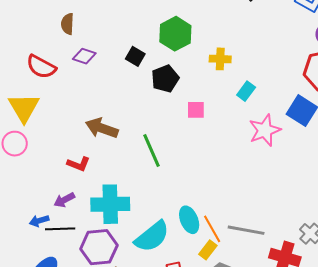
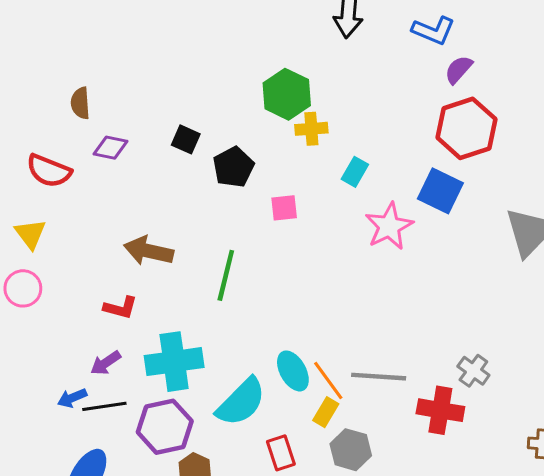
green hexagon: (175, 34) -> (287, 94), moved
yellow triangle: (24, 108) -> (30, 234), size x0.7
green line: (152, 150) -> (226, 275), turned 44

